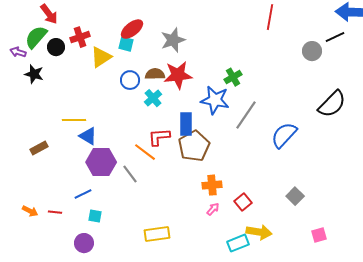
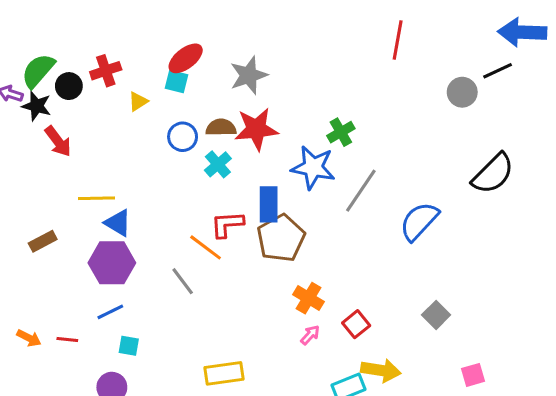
red arrow: (49, 14) -> (58, 141), moved
yellow triangle: (101, 57) -> (138, 101), size x0.6
black star: (34, 74) -> (37, 106), moved
purple hexagon: (101, 162) -> (112, 263), moved
orange cross: (212, 185) -> (309, 298), turned 36

